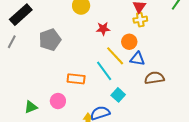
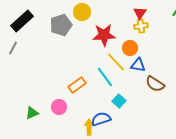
red star: (103, 29) -> (104, 35), size x1.6
gray pentagon: (50, 40) -> (61, 25), moved
brown semicircle: (154, 78) -> (155, 84), turned -138
orange rectangle: (76, 79) -> (77, 85), turned -42

